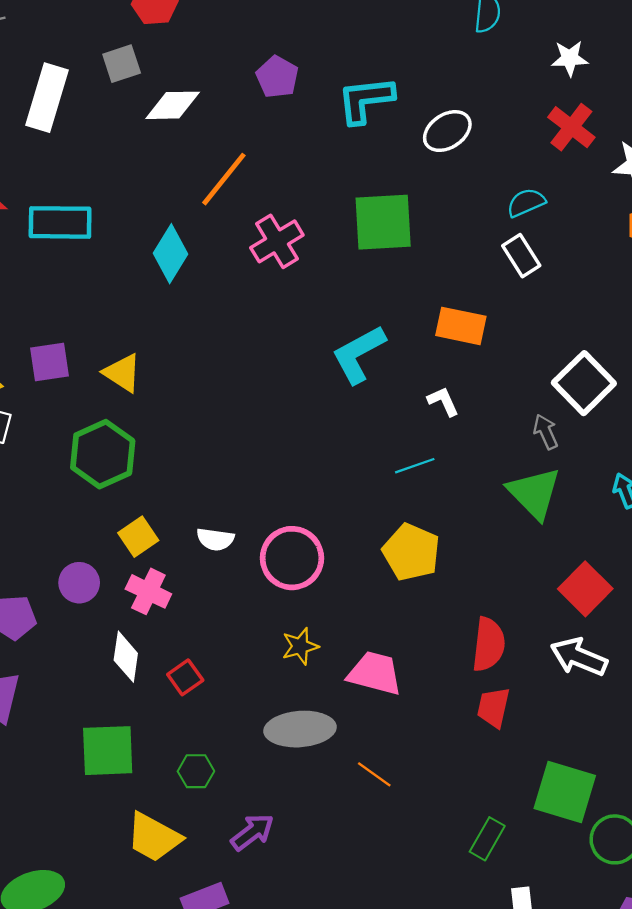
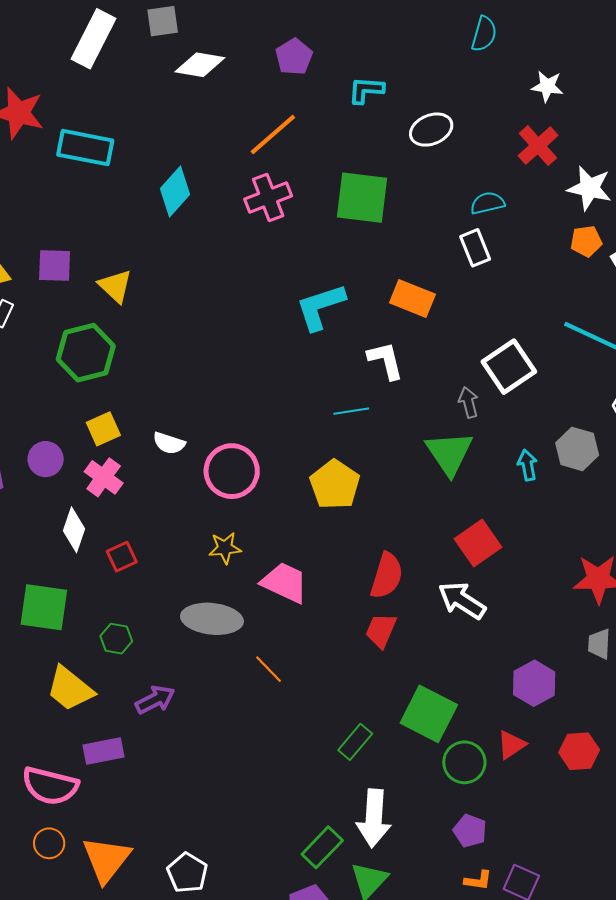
cyan L-shape: (366, 100) -> (366, 90), size x0.7
orange line: (224, 179) -> (273, 135), moved
white L-shape: (443, 401) -> (386, 360), size x1.4

